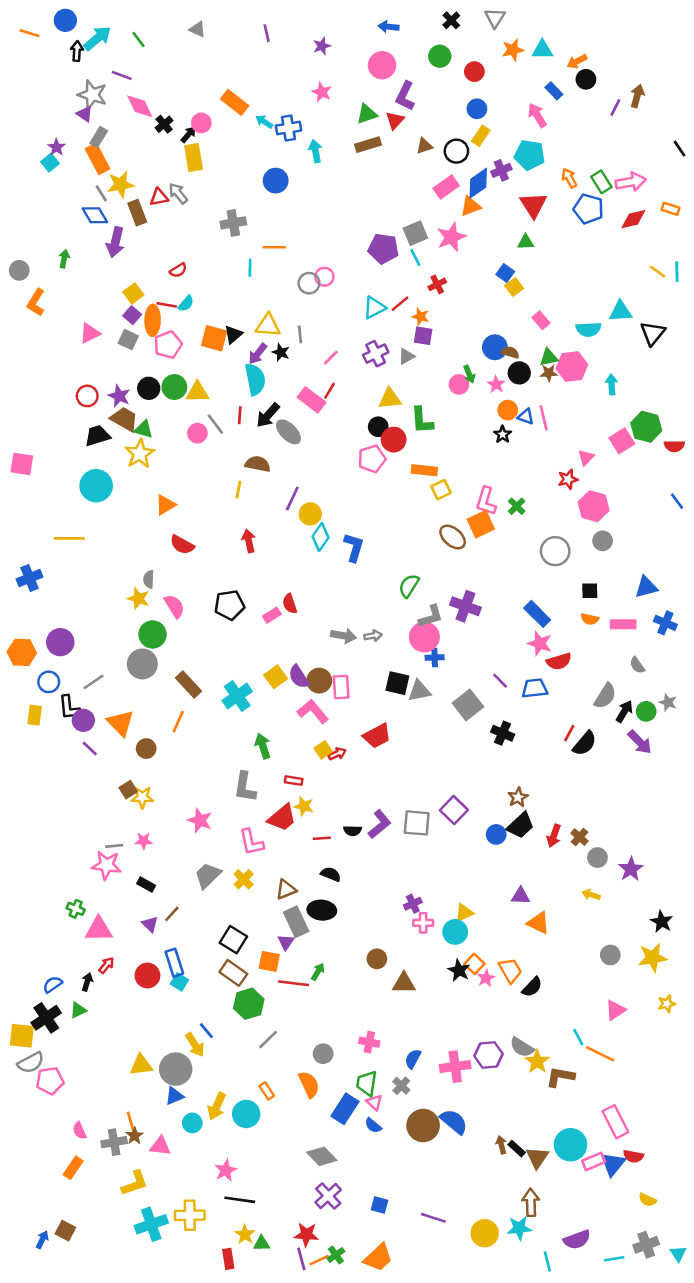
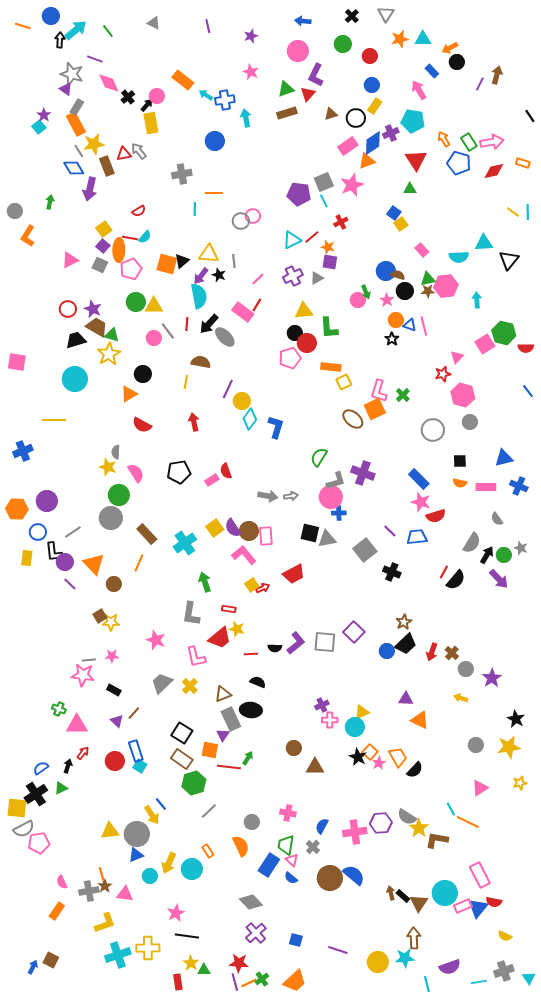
black circle: (149, 388) -> (143, 374), moved

